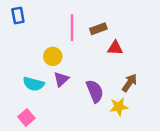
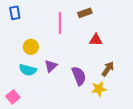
brown rectangle: (98, 29) -> (85, 13), moved
yellow circle: (53, 56) -> (31, 47), moved
pink square: (26, 118) -> (13, 97), moved

